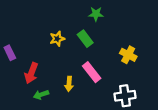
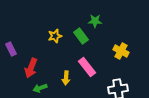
green star: (96, 14) -> (95, 21), moved

